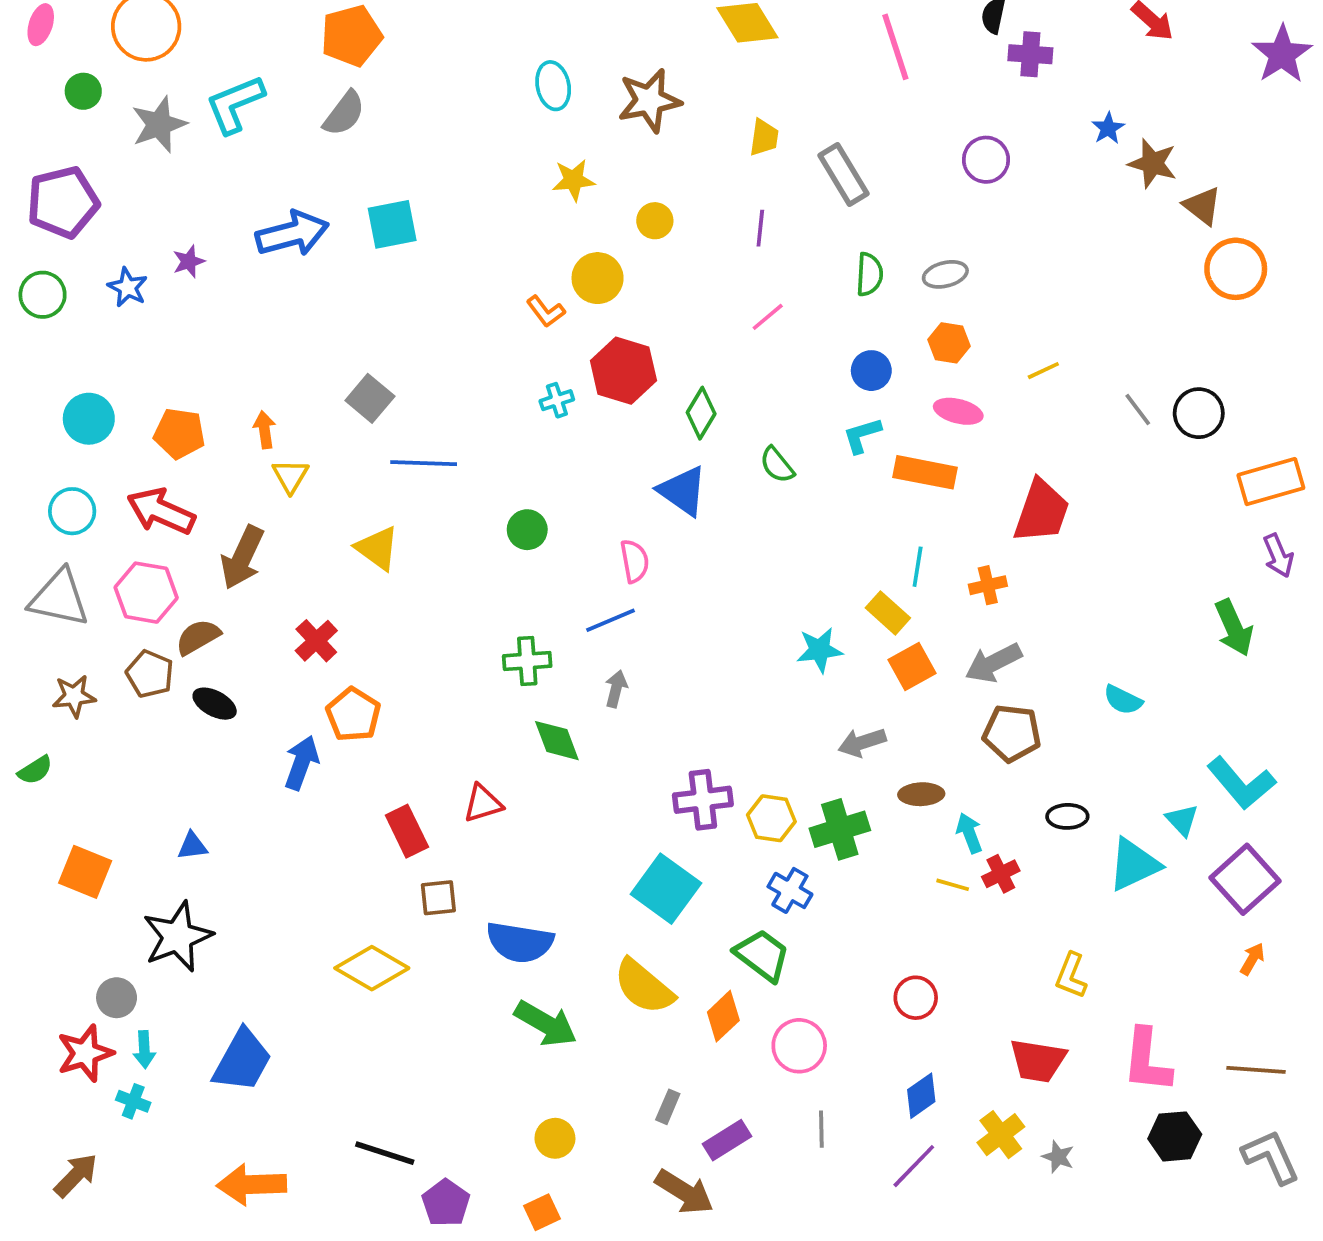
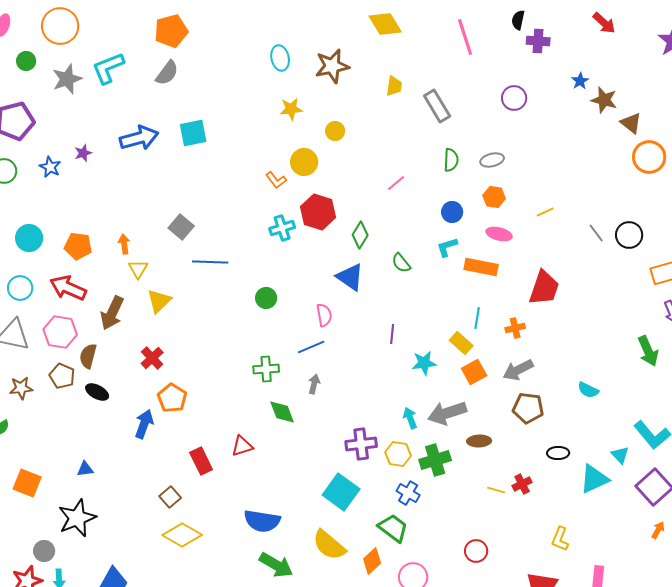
purple line: (760, 228) -> (392, 334), moved
cyan cross: (557, 400) -> (282, 228), size x1.4
yellow triangle: (377, 548) -> (159, 301), moved, turned 40
brown semicircle: (198, 637) -> (88, 356), turned -45
gray arrow: (862, 742) -> (447, 413), size x1.5
cyan arrow: (969, 833) -> (410, 418), moved
brown square: (438, 898) -> (170, 497), moved, turned -35

